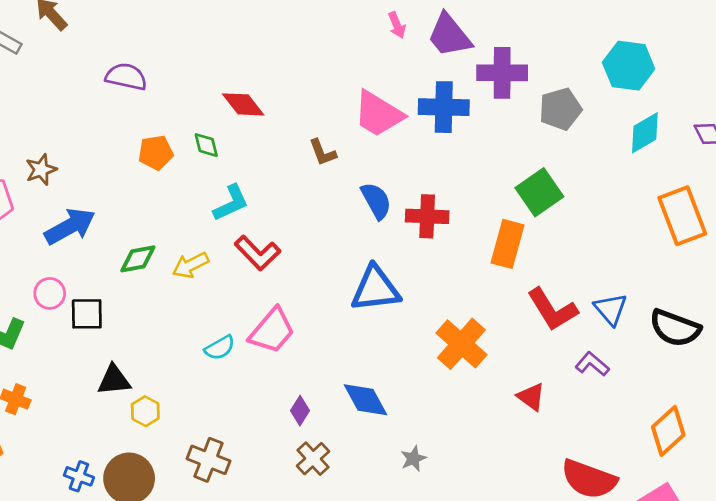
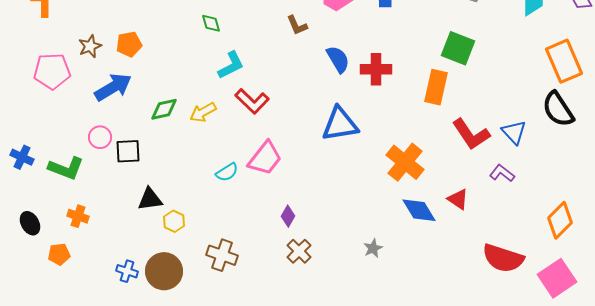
orange pentagon: (156, 153) -> (129, 44), moved
green square: (539, 192) -> (458, 48), turned -32
black semicircle: (675, 328) -> (558, 109), moved, turned 39
blue diamond: (366, 400) -> (419, 210), moved

